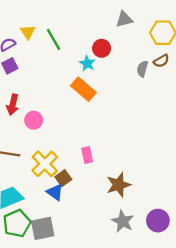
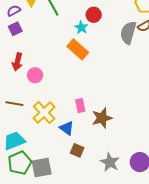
gray semicircle: (142, 69) -> (128, 33), size x1.6
brown square: (63, 178) -> (77, 150), moved, turned -32
brown star: (118, 185) -> (102, 118), moved
blue triangle: (55, 192) -> (67, 128), moved

